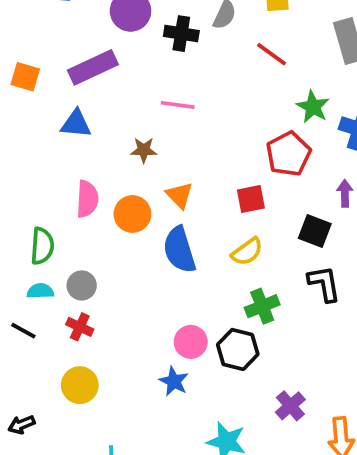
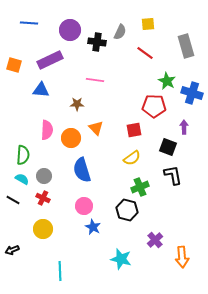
red pentagon: (288, 154) -> (154, 106), turned 30
blue semicircle: (179, 250) -> (82, 170), moved
cyan semicircle: (40, 291) -> (22, 179), turned 32
pink circle: (191, 342) -> (84, 206), moved

